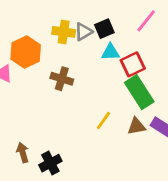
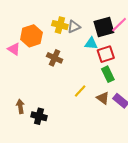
black square: (104, 29) -> (104, 27), moved, size x1.5
green rectangle: (139, 92) -> (108, 74), size x0.7
brown triangle: (136, 126) -> (103, 98), turned 40
black cross: (50, 163) -> (39, 116), turned 35

